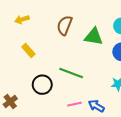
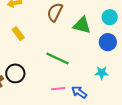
black circle: (42, 85) -> (15, 73), moved

